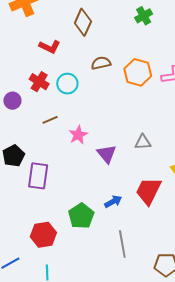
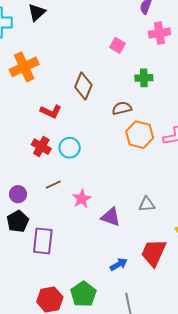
green cross: (144, 16) -> (144, 78), turned 30
brown semicircle: (101, 63) -> (122, 108), moved
purple circle: (12, 101) -> (18, 194), moved
purple triangle: (107, 154) -> (111, 217), turned -30
green pentagon: (81, 216) -> (83, 294), moved

